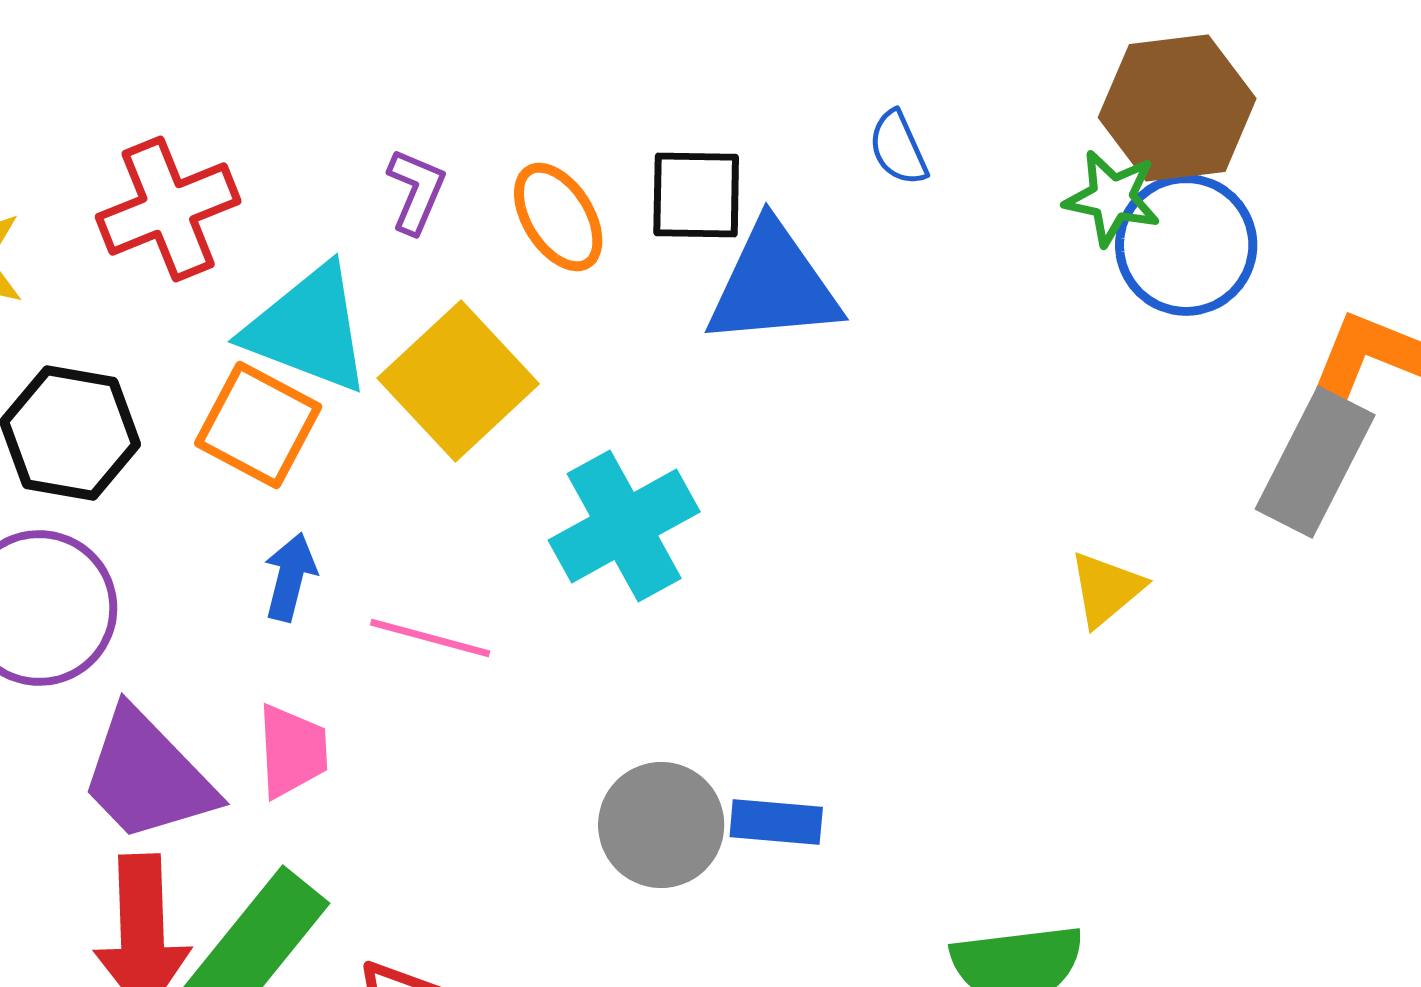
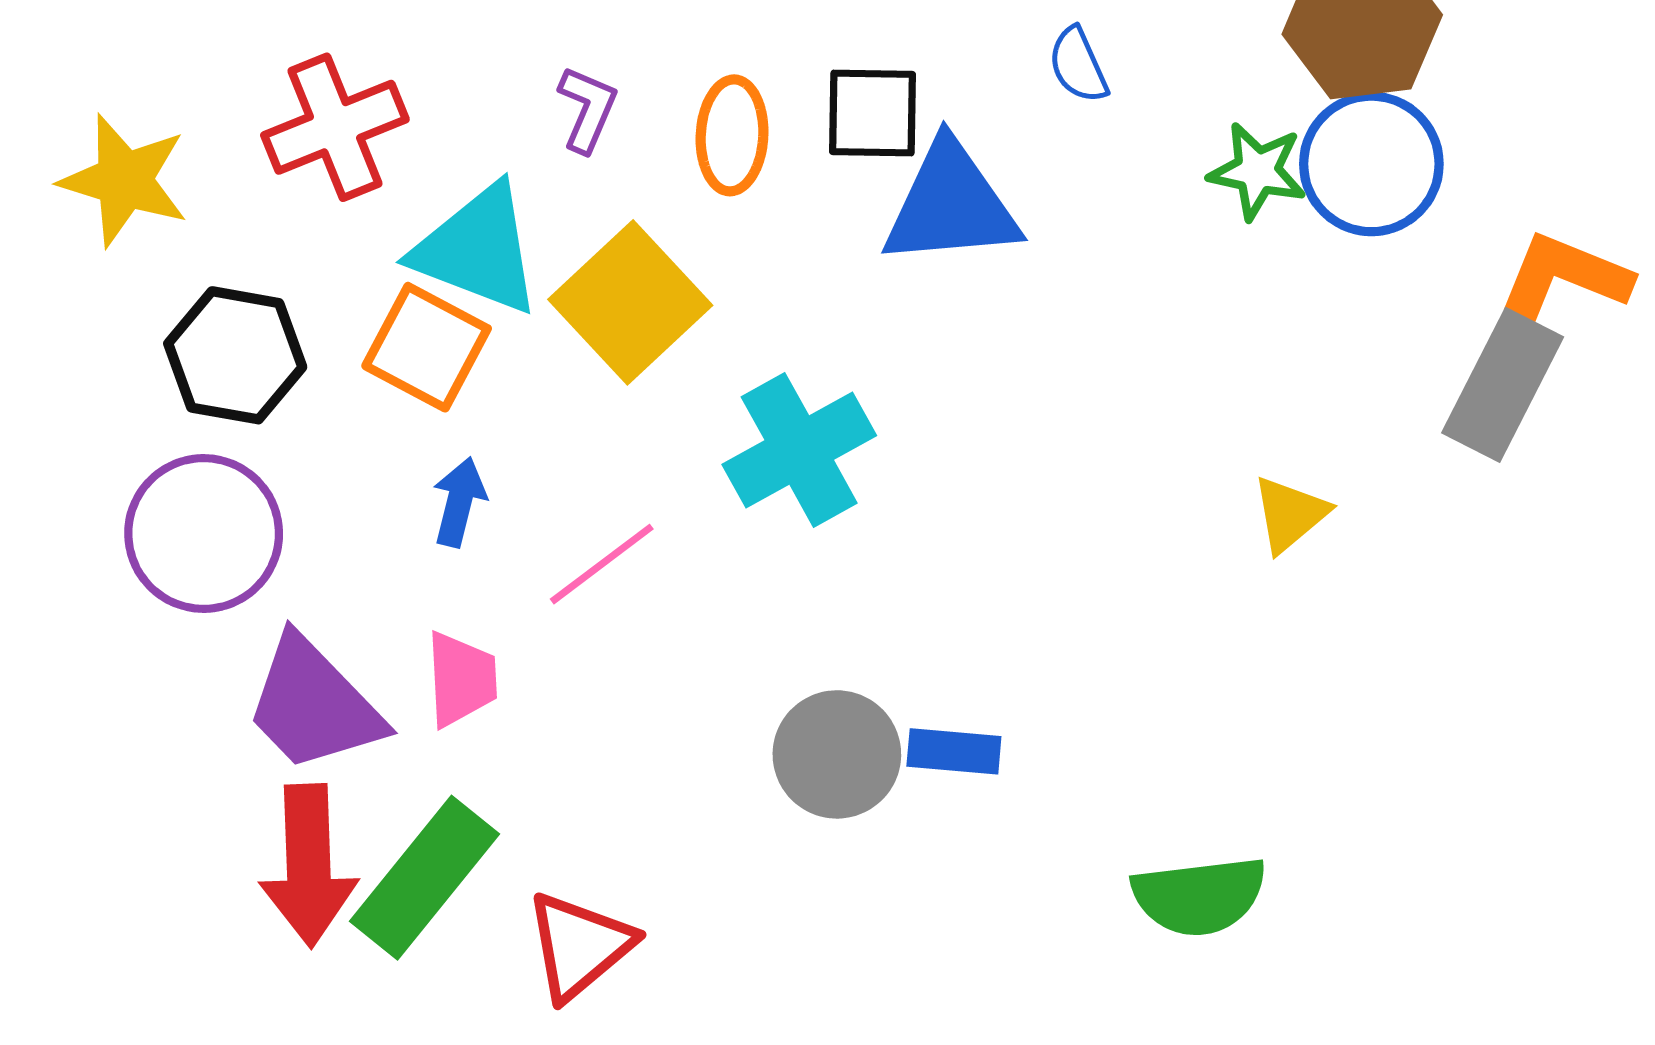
green star: (1112, 198) -> (1257, 171), moved
orange ellipse: (558, 217) -> (732, 135), turned 35
pink line: (430, 638) -> (602, 564), turned -52

